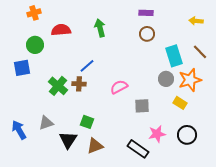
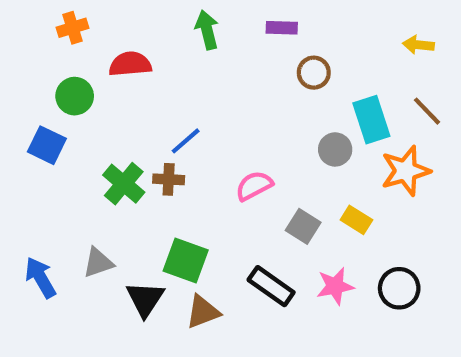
purple rectangle: (146, 13) -> (282, 28), moved
green arrow: (100, 28) -> (207, 30), moved
blue square: (22, 68) -> (47, 145), turned 36
gray circle: (166, 79) -> (335, 149), moved
yellow rectangle: (180, 103) -> (356, 220), moved
gray square: (142, 106) -> (303, 226), turned 35
green square: (87, 122) -> (186, 260), size x1.5
black rectangle: (138, 149) -> (271, 286), moved

